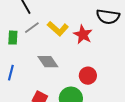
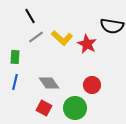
green rectangle: (13, 38) -> (15, 57), moved
gray diamond: (48, 62) -> (49, 83), moved

